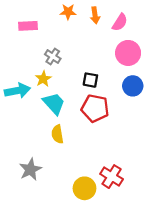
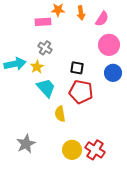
pink rectangle: (28, 26) -> (43, 22), moved
cyan arrow: (17, 91) -> (15, 64), moved
yellow semicircle: (57, 134) -> (60, 114), moved
yellow circle: (85, 188) -> (72, 150), moved

